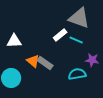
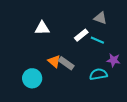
gray triangle: (79, 18) -> (100, 18), size x0.6
white triangle: (14, 41) -> (42, 28), moved

